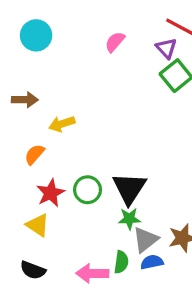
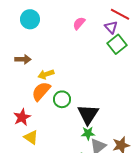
orange semicircle: (34, 154) -> (41, 91), moved, size x1.5
green circle: (88, 190) -> (62, 99), moved
red star: (51, 193) -> (22, 117), moved

